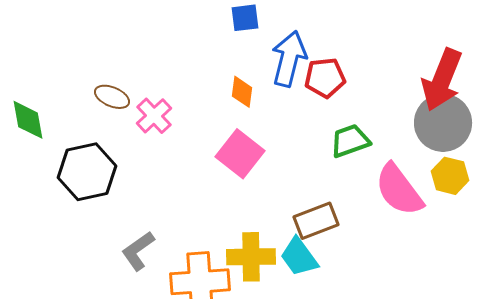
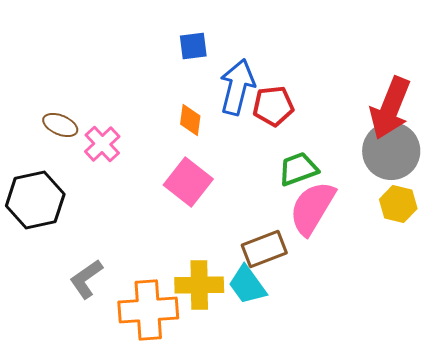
pink semicircle: (399, 190) -> (312, 208), moved, turned 68

